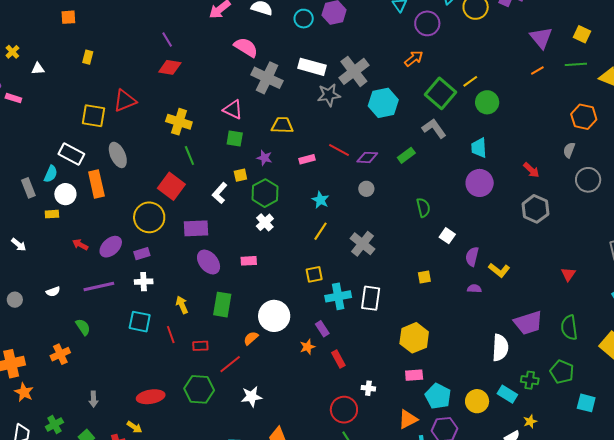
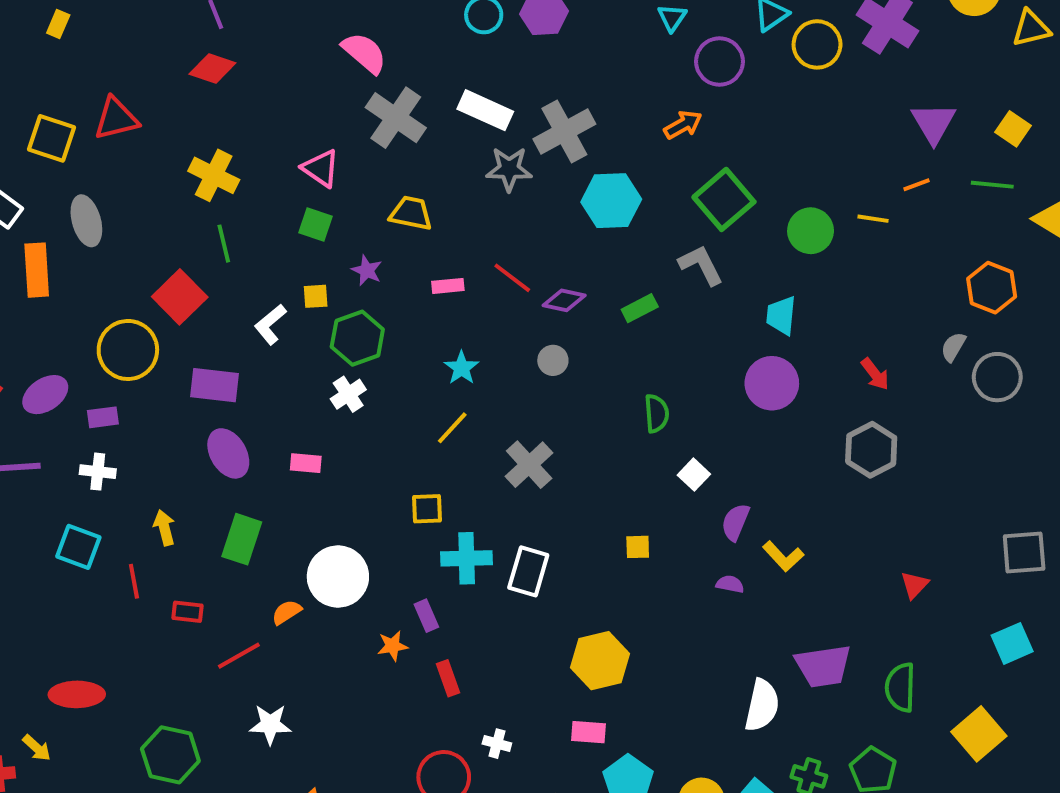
yellow line: (470, 81) -> (873, 219), moved, turned 35
gray circle: (588, 180) -> (997, 377), moved
green hexagon: (199, 389) -> (170, 755), moved

